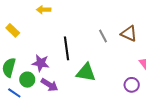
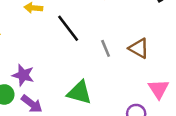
black line: (67, 48) -> (68, 28), moved, turned -35

